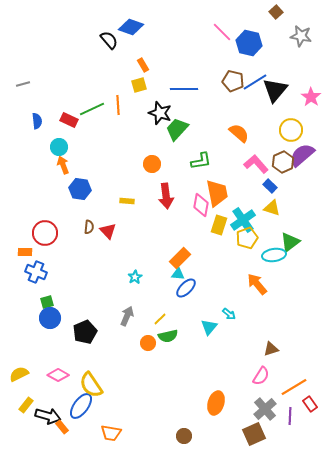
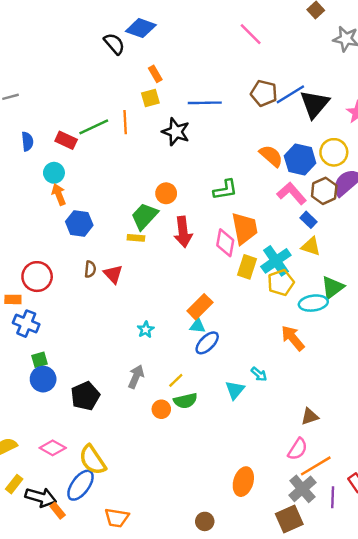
blue hexagon: (249, 43) -> (300, 160), moved
green trapezoid: (177, 129) -> (144, 216), moved
orange line: (294, 387) -> (316, 466), moved

